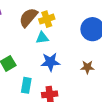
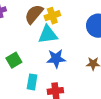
cyan triangle: (42, 38) -> (48, 34), size x1.5

